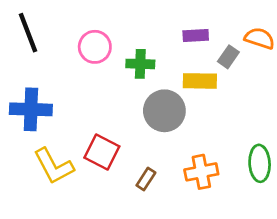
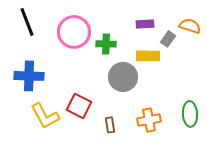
pink circle: (95, 47) -> (74, 32), size x1.4
brown rectangle: (146, 179) -> (110, 125), turned -42

